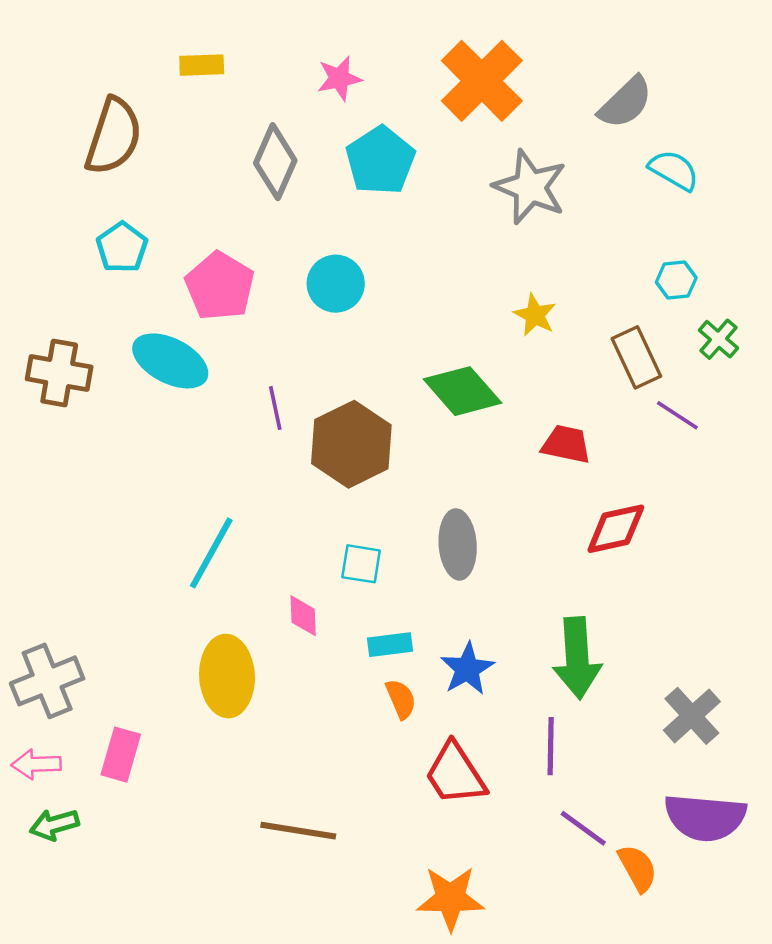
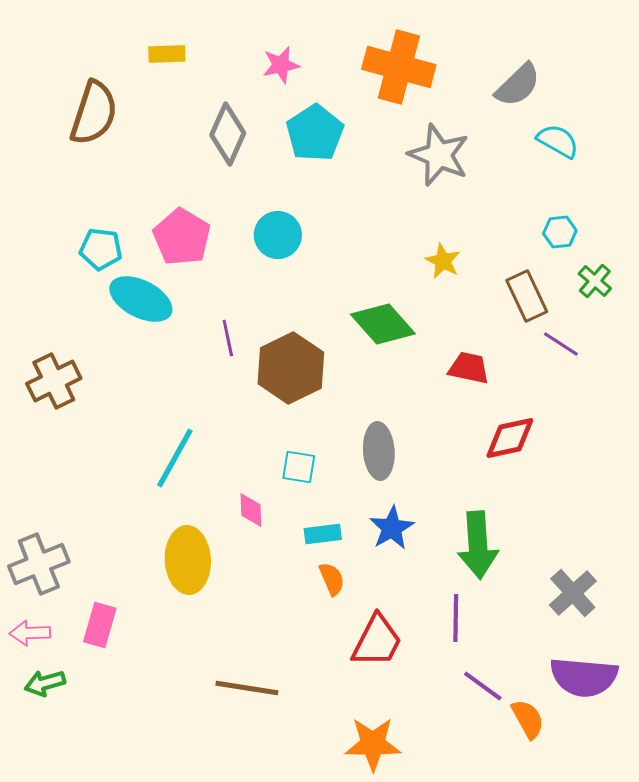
orange cross: (482, 81) -> (399, 67), turned -30
cyan pentagon: (122, 247) -> (101, 249), moved, turned -30
brown cross: (59, 373) -> (54, 381), moved, turned -36
blue star: (467, 669) -> (392, 528), moved
red trapezoid: (455, 774) -> (377, 641), turned -120

